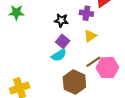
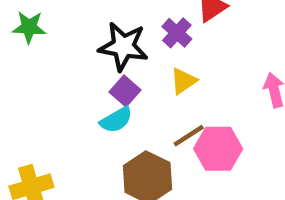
purple cross: (86, 13) -> (177, 33), turned 32
black star: (61, 20) -> (123, 46), size x1.6

